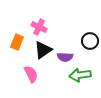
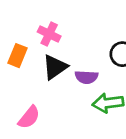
pink semicircle: (31, 74) -> (29, 117), moved, turned 66

